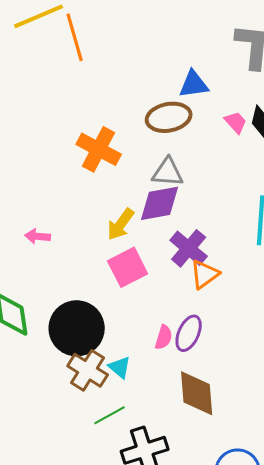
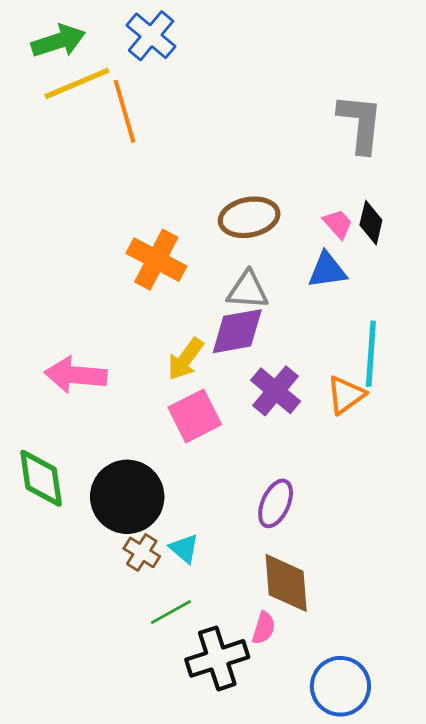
blue triangle: (194, 84) -> (327, 270), moved
pink arrow: (38, 236) -> (76, 375), size x1.8
orange triangle: (205, 274) -> (346, 395), moved
pink semicircle: (164, 337) -> (264, 628), moved
brown cross: (88, 370) -> (142, 552), size x0.7

